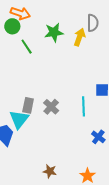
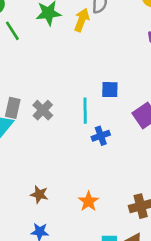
blue cross: (98, 137) -> (101, 136), moved, turned 32

